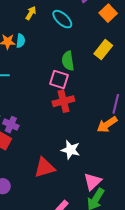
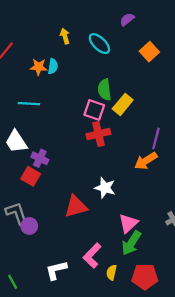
yellow arrow: (31, 13) -> (65, 36), turned -48
orange square: (108, 13) -> (149, 52), moved
yellow rectangle: (103, 50) -> (123, 104), moved

